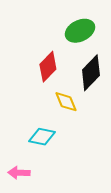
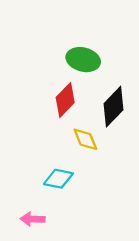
green ellipse: (80, 31) -> (83, 60), moved, turned 40

